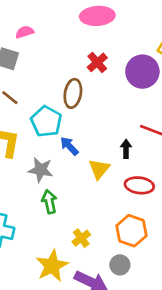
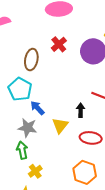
brown ellipse: (73, 93) -> (31, 60), moved
gray star: (41, 170) -> (27, 128), moved
yellow cross: (81, 238) -> (35, 171), moved

